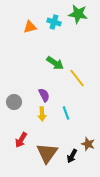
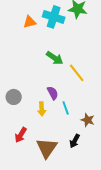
cyan cross: (54, 22) -> (54, 17), size x1.5
purple semicircle: (44, 95) -> (53, 93), moved
brown star: (88, 144) -> (88, 120), moved
black arrow: (72, 156) -> (75, 141), moved

